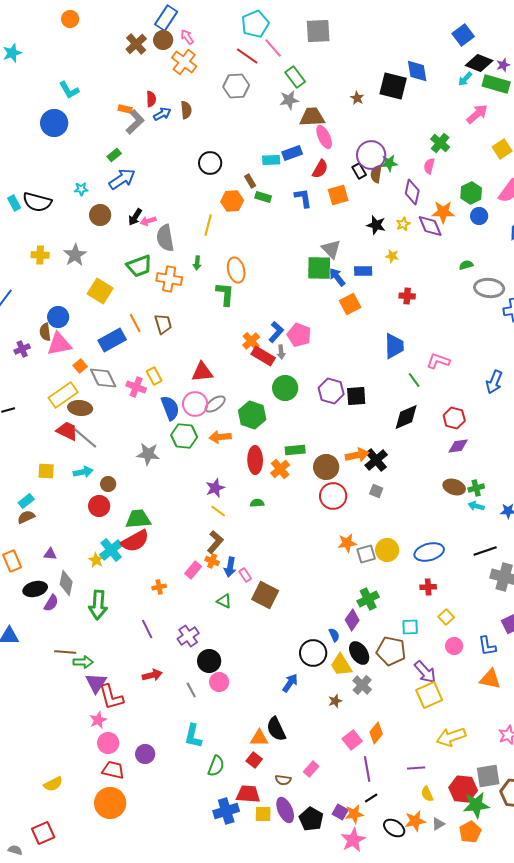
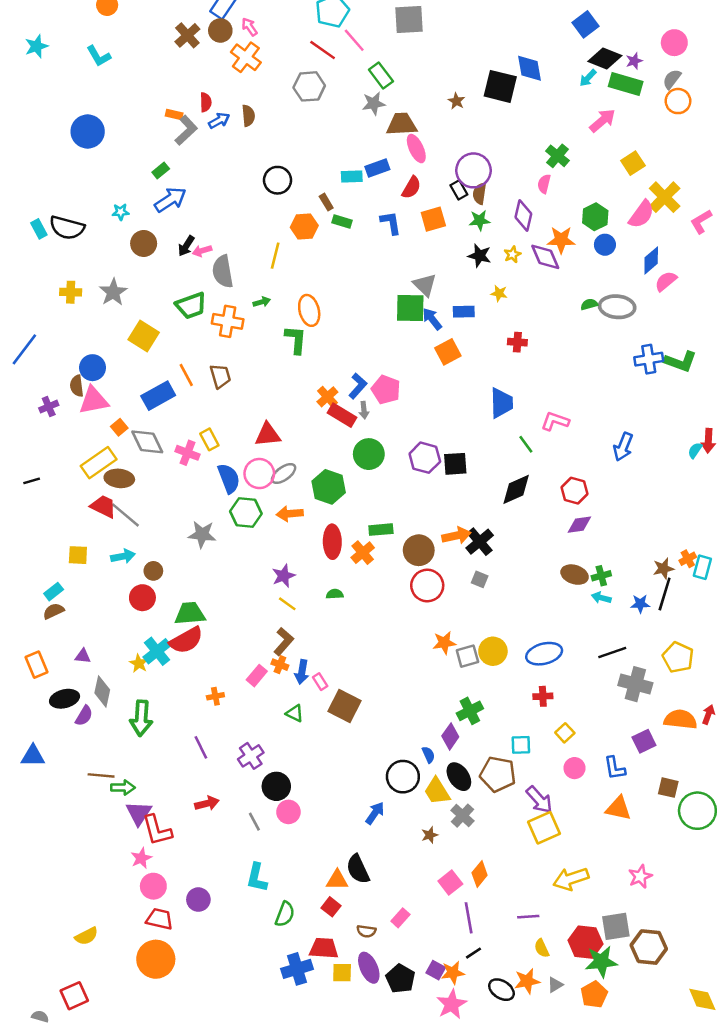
cyan L-shape: (69, 90) -> (99, 56), moved
green star: (389, 163) -> (480, 220), moved
green arrow: (197, 263) -> (262, 302), turned -112
gray ellipse: (489, 288) -> (617, 307), moved

